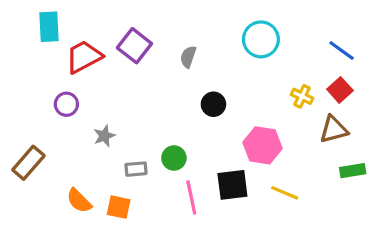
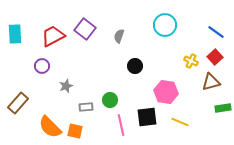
cyan rectangle: (49, 27) -> (15, 34), moved
orange semicircle: (79, 201) -> (50, 127), size x1.4

